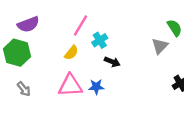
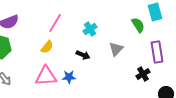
cyan cross: (100, 40) -> (90, 29), moved
gray triangle: (160, 46) -> (116, 49), moved

